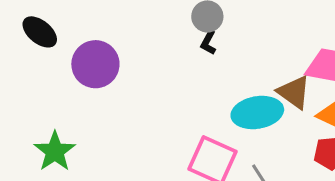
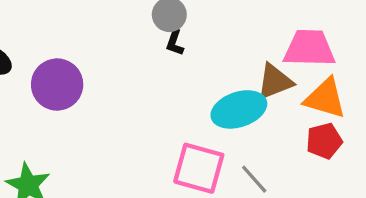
brown triangle: (294, 92) -> (275, 82), turned -48

